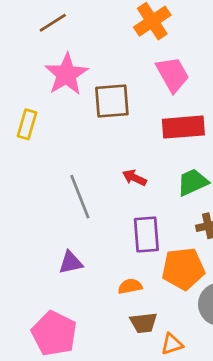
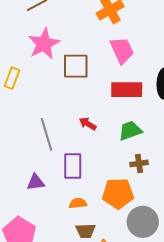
purple rectangle: (146, 234) -> (73, 166), moved

